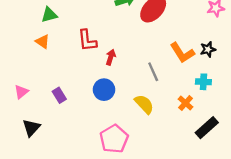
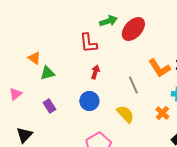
green triangle: (49, 15) -> (47, 73), moved
red L-shape: (87, 40) -> (88, 43), moved
pink triangle: (21, 92) -> (15, 94), moved

